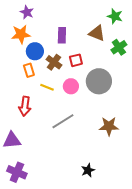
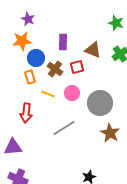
brown triangle: (97, 33) -> (93, 50), moved
gray circle: (99, 81) -> (100, 103), moved
brown star: (109, 126) -> (110, 133), turned 30

